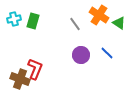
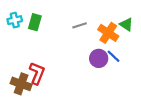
orange cross: (99, 15) -> (108, 33), moved
gray line: (75, 24) -> (80, 25), turned -72
purple circle: (81, 55) -> (99, 58), moved

